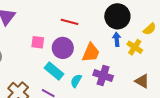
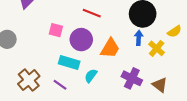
cyan rectangle: (54, 71) -> (69, 63), turned -30
purple cross: (103, 76) -> (132, 78), moved

